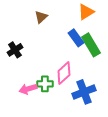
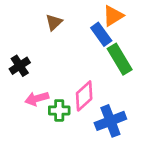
blue rectangle: (76, 38) -> (101, 34), moved
pink arrow: (28, 89) -> (37, 99), moved

